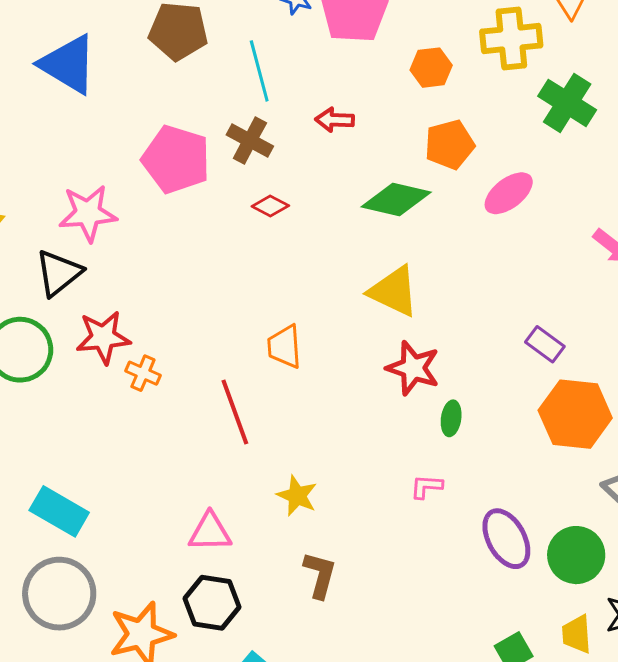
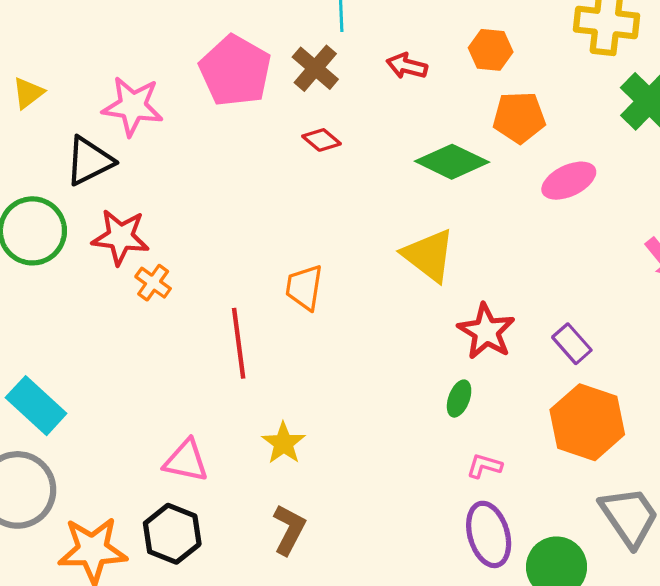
orange hexagon: (431, 68) -> (491, 50), moved
red star: (413, 368) -> (486, 331), moved
pink L-shape: (426, 487) -> (484, 466), moved

